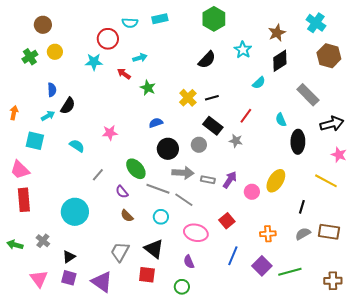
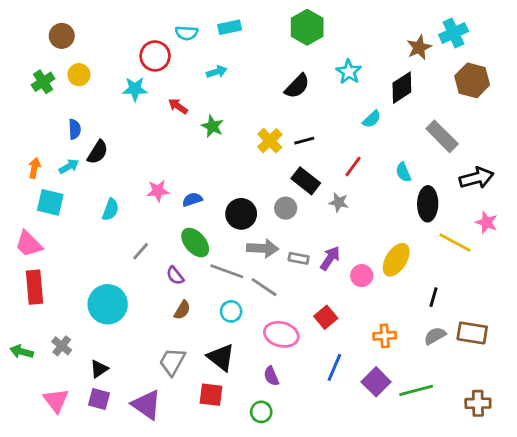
cyan cross: (316, 23) -> (454, 33), turned 30
brown star: (277, 33) -> (419, 47), moved
cyan arrow: (140, 58) -> (217, 72), moved
orange arrow: (14, 113) -> (34, 168), moved
blue semicircle: (156, 123) -> (192, 199), moved
cyan semicircle: (77, 146) -> (111, 210), turned 77
yellow line: (326, 181) -> (455, 243), moved
brown semicircle: (127, 216) -> (182, 310), turned -104

